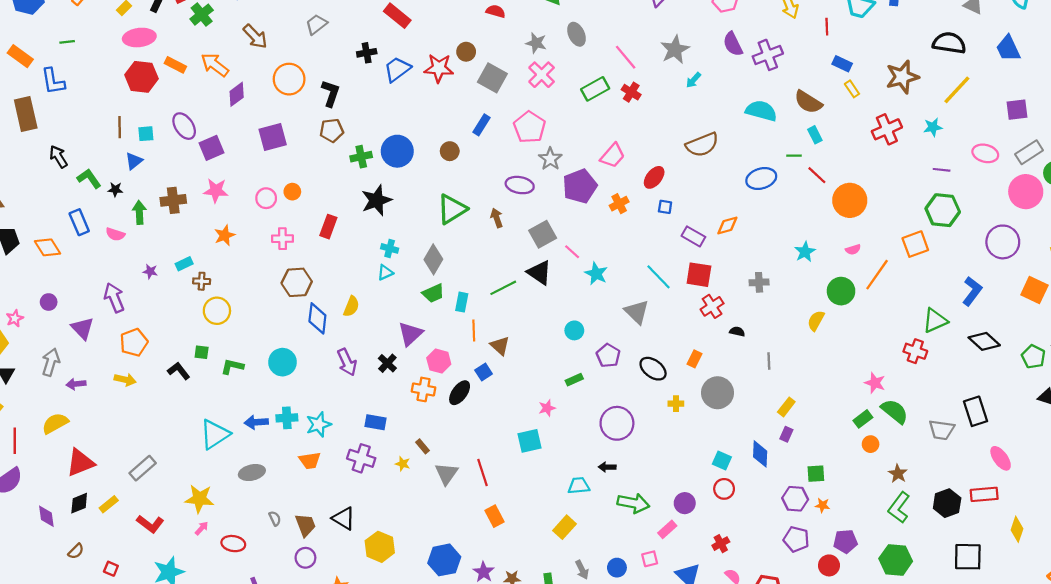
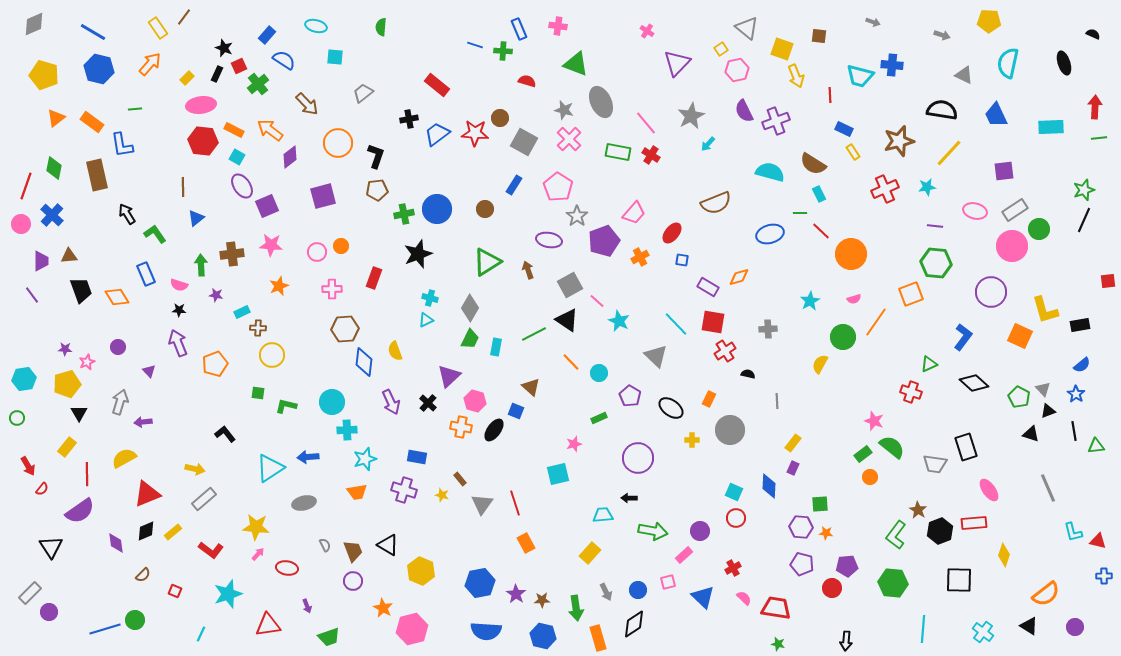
gray ellipse: (577, 34) -> (601, 102), size x1.4
green rectangle: (595, 89) -> (618, 152), turned 40
cyan square: (146, 134) -> (237, 157), moved, turned 35
black star: (115, 189) -> (179, 310), moved
purple star: (150, 271) -> (216, 295), moved
green trapezoid: (433, 293) -> (470, 339), turned -40
yellow semicircle: (351, 306) -> (395, 351), turned 138
green triangle: (935, 321) -> (929, 364), size x0.7
purple triangle: (82, 328) -> (149, 371), size x0.6
orange line: (474, 330) -> (571, 362), moved, turned -42
orange pentagon: (134, 342) -> (215, 364), moved
black L-shape: (179, 371) -> (225, 434), moved
blue square: (484, 372) -> (516, 411), turned -35
yellow arrow: (125, 380) -> (195, 469), moved
cyan cross: (287, 418) -> (347, 430), moved
brown star: (898, 474) -> (918, 510), moved

